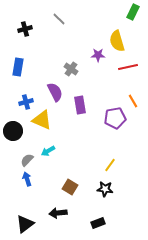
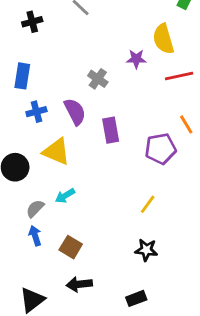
blue cross: (26, 102) -> (36, 112), moved
yellow line: (110, 165) -> (148, 204), moved
brown square: (70, 187) -> (71, 247), moved

